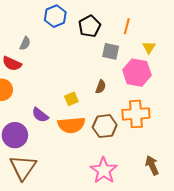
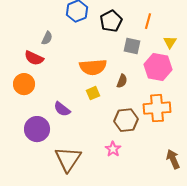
orange semicircle: (71, 125) -> (93, 67), moved
brown triangle: (23, 167) -> (68, 159), moved
pink star: (104, 170) -> (113, 149), moved, size x0.6

